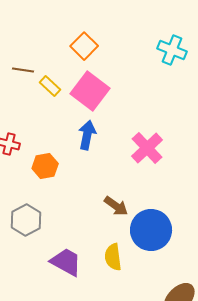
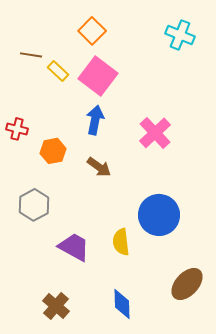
brown arrow: (116, 206) -> (99, 167), moved

